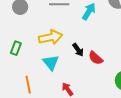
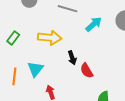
cyan triangle: (51, 63) -> (35, 69), moved

